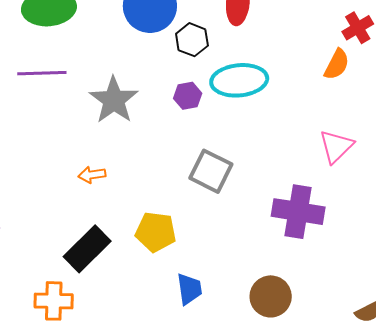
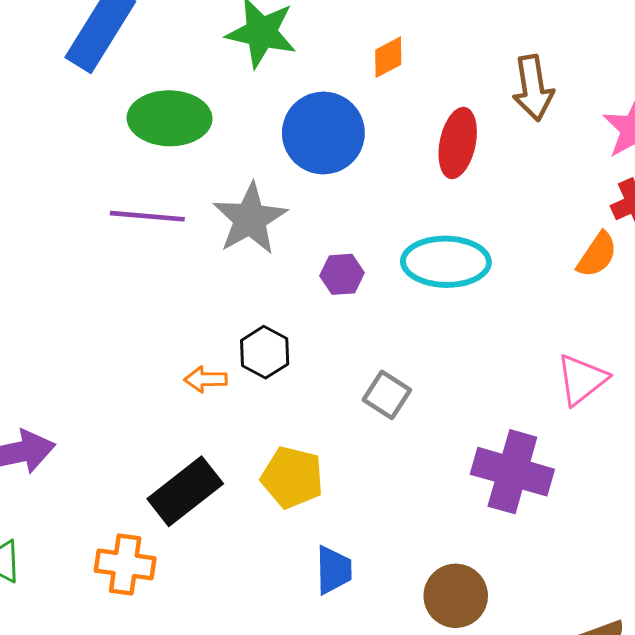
black hexagon: (192, 40) -> (265, 352), moved
purple hexagon: (188, 96) -> (342, 274), moved
gray star: (114, 100) -> (250, 219), moved
gray square: (211, 171) -> (387, 395), size x0.7

